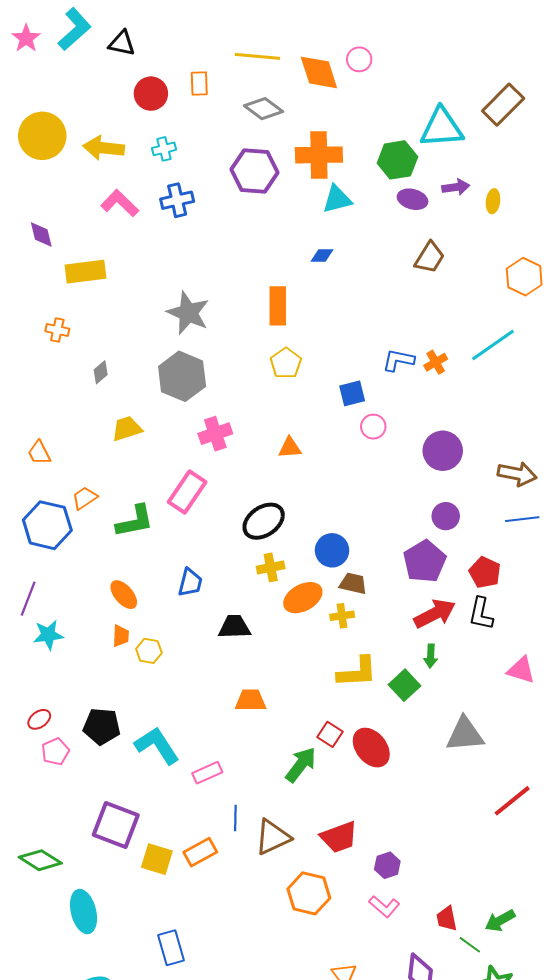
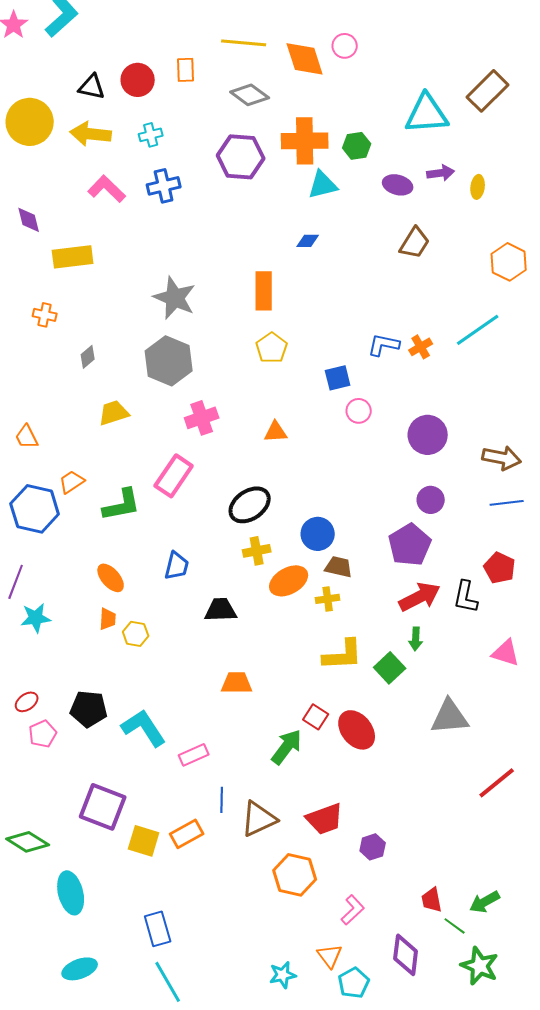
black triangle: (122, 43) -> (92, 87), moved
green hexagon: (397, 160) -> (357, 146), moved, size x0.7
red pentagon: (485, 572) -> (500, 568), moved
pink L-shape: (384, 906) -> (353, 910), moved, turned -84

